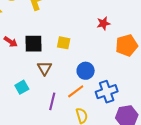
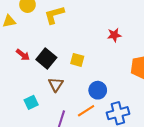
red star: (103, 23) -> (114, 35), moved
black square: (34, 44) -> (46, 59), turned 36

